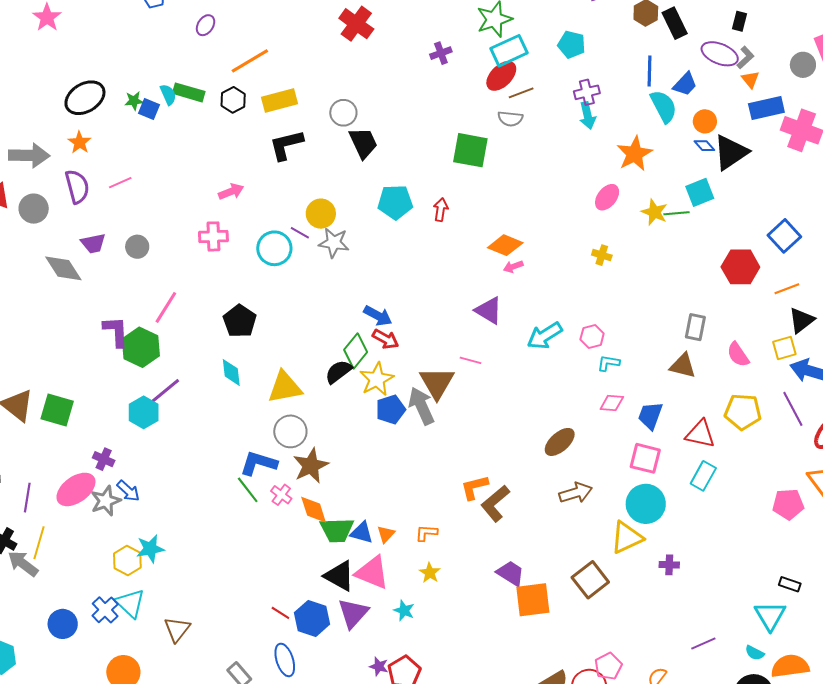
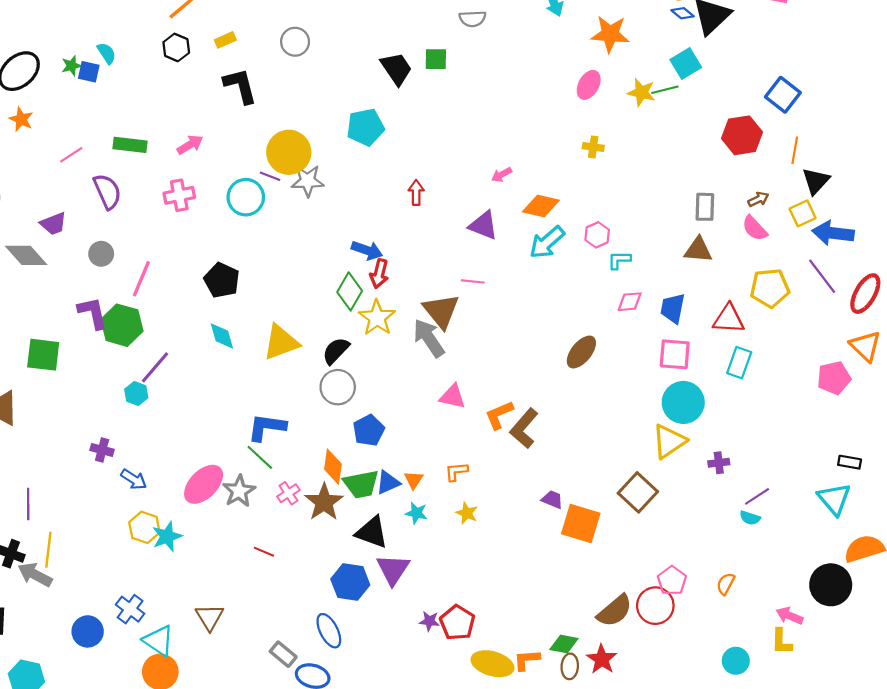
green rectangle: (189, 92) -> (130, 145), moved
yellow rectangle: (280, 101) -> (225, 40), size x0.6
black trapezoid: (363, 143) -> (396, 69), moved
black L-shape: (286, 145) -> (240, 86), turned 99
green square: (470, 150) -> (436, 59), size x0.6
orange star: (635, 154) -> (610, 34), turned -30
purple semicircle: (77, 187) -> (107, 191), moved
red arrow: (441, 210) -> (416, 193), moved
yellow circle: (321, 214) -> (289, 152), size x1.4
orange diamond: (505, 245) -> (541, 206), moved
gray circle: (137, 247) -> (101, 254), moved
orange line: (787, 289) -> (795, 150), turned -50
red arrow: (386, 339) -> (379, 274), turned 84
black semicircle: (338, 372) -> (336, 351), moved
green square: (57, 410) -> (43, 355), moved
blue pentagon: (391, 410) -> (369, 430), moved
cyan hexagon: (144, 412) -> (136, 393), size x0.7
gray circle: (290, 431) -> (338, 387), moved
brown star: (311, 466) -> (324, 502), moved
pink ellipse: (76, 489) -> (204, 484), moved
brown arrow: (576, 493) -> (758, 199), moved, size x0.6
pink cross: (281, 495) -> (288, 493), moved, turned 30
gray star: (106, 501) -> (239, 491), moved
orange diamond: (314, 510) -> (333, 467), turned 36
blue triangle: (362, 533) -> (388, 483), turned -30
yellow hexagon: (127, 561) -> (144, 527), moved
pink triangle: (372, 573) -> (453, 397), moved, size x0.7
purple trapezoid: (510, 573) -> (552, 500), size x0.7
orange square: (533, 600) -> (581, 524), turned 33
cyan triangle: (130, 603) -> (159, 641), moved
cyan star: (404, 610) -> (416, 513), moved
red line: (280, 613) -> (264, 552), moved
purple line: (703, 644) -> (757, 496), moved
cyan semicircle: (755, 653) -> (750, 518), moved

